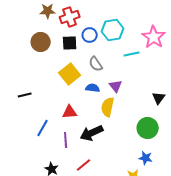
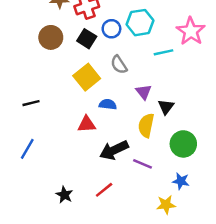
black square: (70, 43) -> (87, 39), turned 35
blue semicircle: (93, 88) -> (108, 104), moved
black triangle: (159, 98) -> (166, 107), moved
yellow semicircle: (108, 107) -> (146, 125), moved
blue line: (43, 128) -> (27, 149), moved
purple line: (66, 140) -> (142, 164), moved, turned -63

